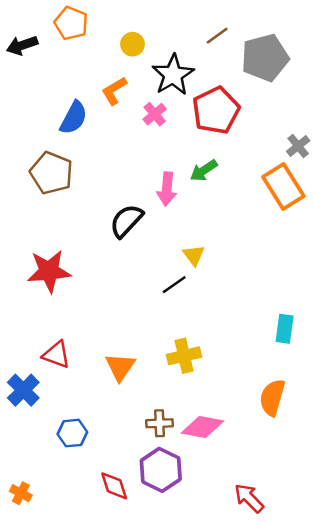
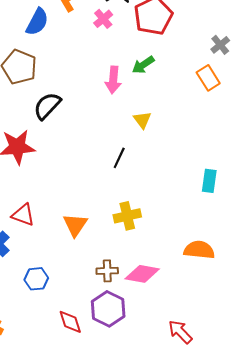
orange rectangle: (283, 186) -> (208, 78), size x0.7
black semicircle: (126, 221) -> (47, 106), moved
yellow triangle: (194, 255) -> (142, 120), moved
black line: (174, 285) -> (119, 158), turned -30
cyan rectangle: (285, 329) -> (209, 181), moved
orange semicircle: (272, 397) -> (199, 250), turned 80

